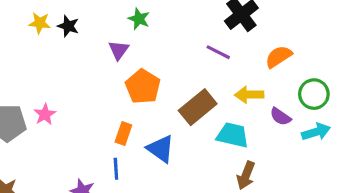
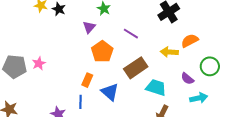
purple line: (218, 52) -> (131, 34), moved
yellow arrow: (249, 95) -> (169, 52), moved
cyan arrow: (316, 132) -> (199, 98), moved

